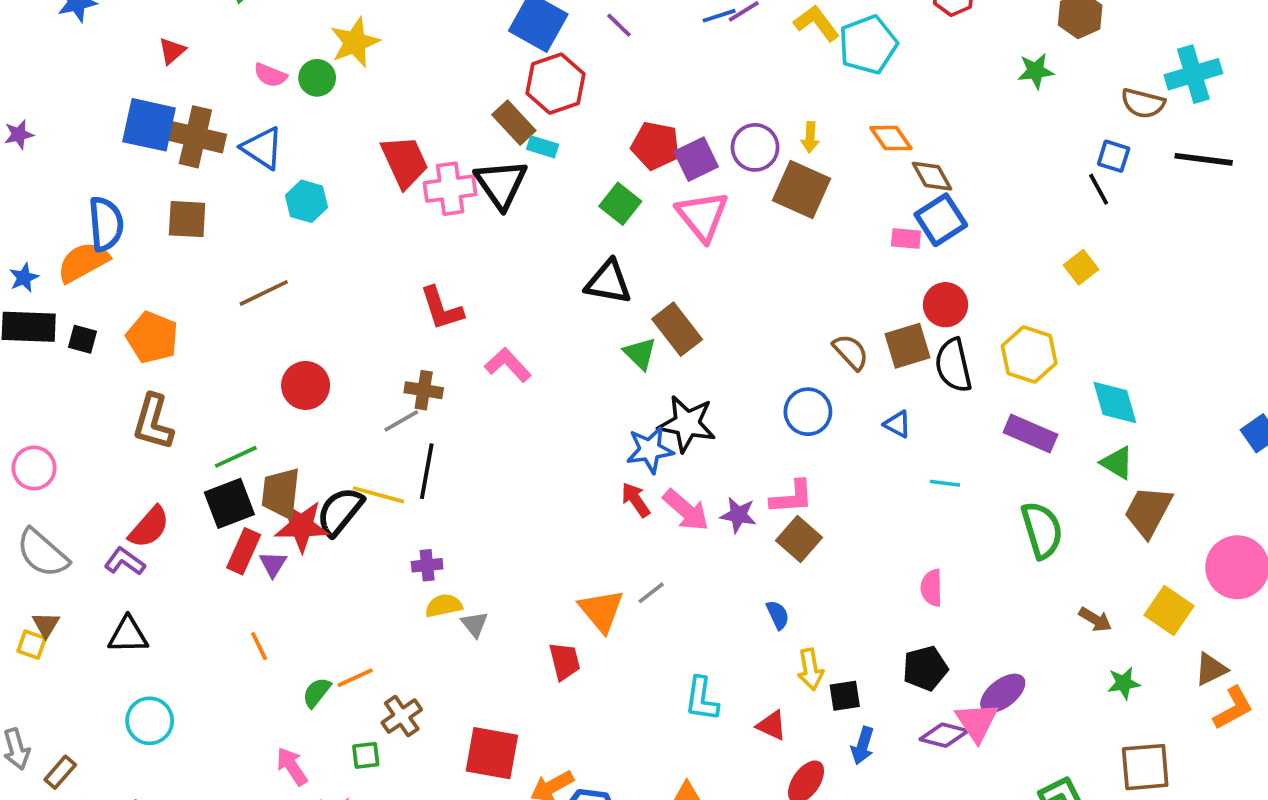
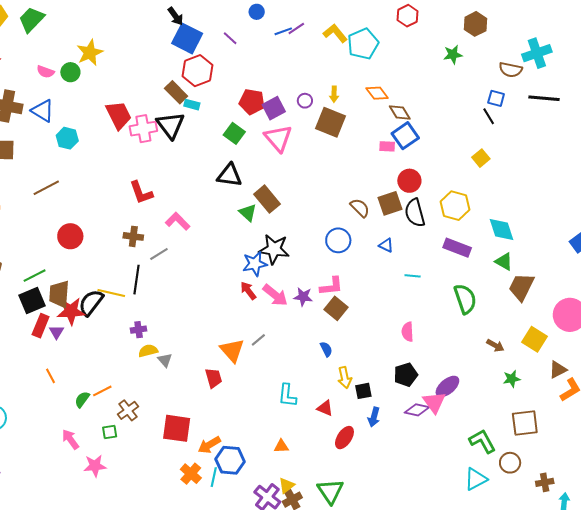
purple circle: (755, 147) -> (305, 101), size x0.6
gray line: (401, 421) -> (159, 254), moved

